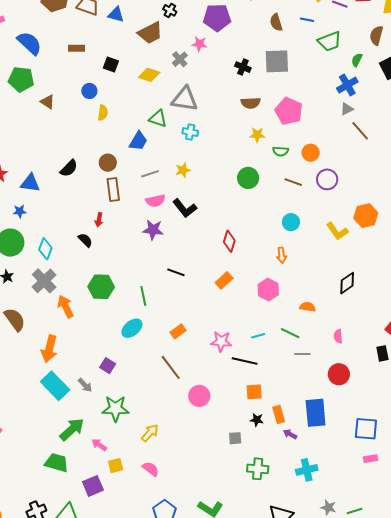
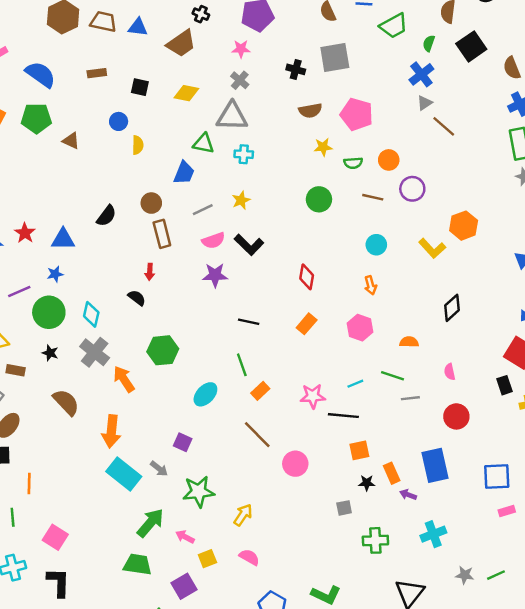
gray cross: (180, 59) -> (240, 80), moved
green line: (143, 296) -> (242, 365), moved

